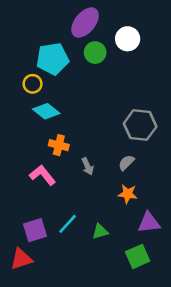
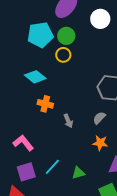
green circle: (95, 53) -> (66, 36), moved
yellow circle: (33, 84) -> (63, 55), moved
pink L-shape: (43, 175) -> (23, 143), moved

